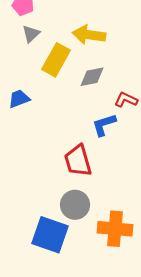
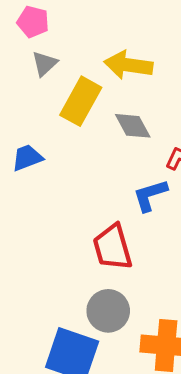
gray diamond: (92, 77) -> (133, 126), turned 72

